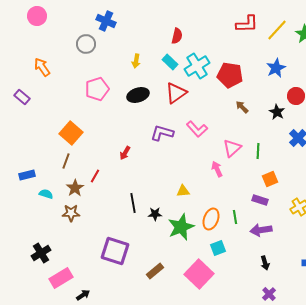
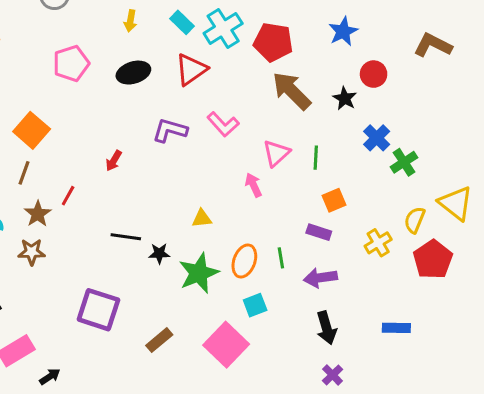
brown arrow: (242, 107) -> (291, 91), size x2.0
black line: (133, 203) -> (126, 237), turned -72
black arrow: (265, 263) -> (326, 328), size x1.5

